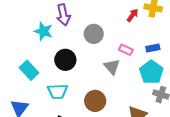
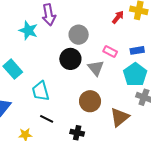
black circle: (65, 60) -> (70, 59), moved
cyan trapezoid: (57, 91) -> (41, 91), turned 75
brown circle: (95, 101) -> (90, 101), moved

